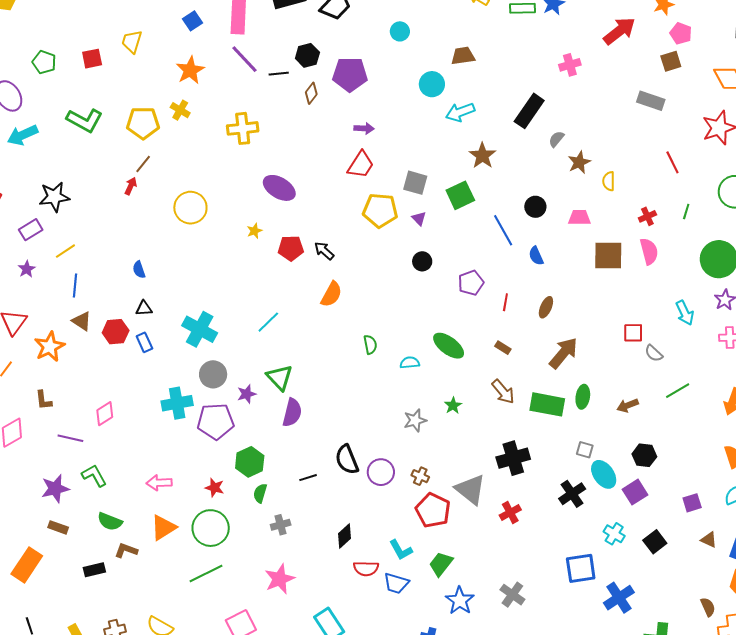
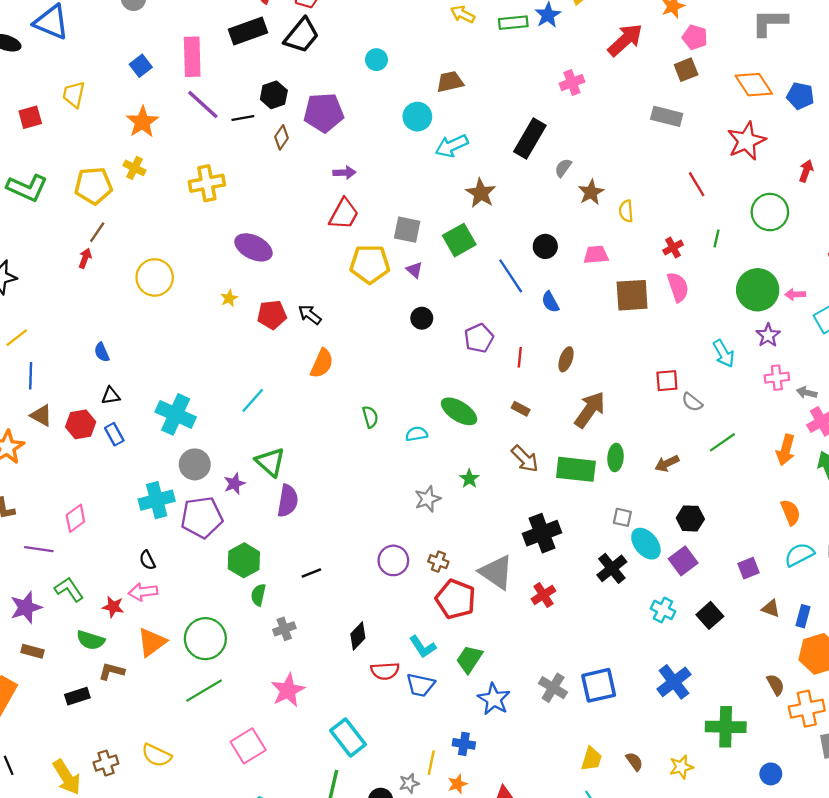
black semicircle: (347, 460) -> (147, 560), moved, size x0.6
red star: (215, 488) -> (113, 607), moved
blue square: (581, 568) -> (599, 685), moved

